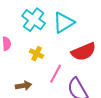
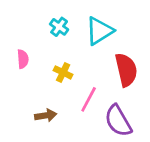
cyan cross: (34, 20) -> (59, 27), size x0.6
red semicircle: (84, 52) -> (126, 70), turned -80

